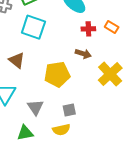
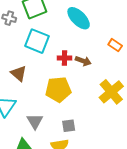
red cross: (88, 29) -> (64, 58), moved
brown arrow: (83, 54) -> (83, 61), moved

